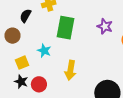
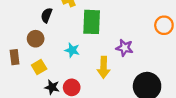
purple star: (105, 26) -> (125, 48), moved
yellow square: (22, 63) -> (39, 67), moved

